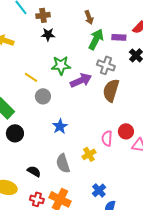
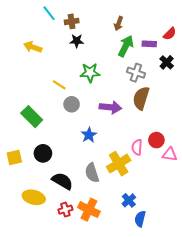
brown arrow: (89, 17) -> (119, 24), turned 40
purple arrow: (81, 80) -> (110, 107), moved, turned 30
black circle: (15, 133) -> (43, 153), moved
yellow cross: (89, 154) -> (119, 164), size x1.6
black semicircle: (34, 171) -> (62, 181), size x1.5
red cross: (37, 199) -> (65, 210), turned -32

